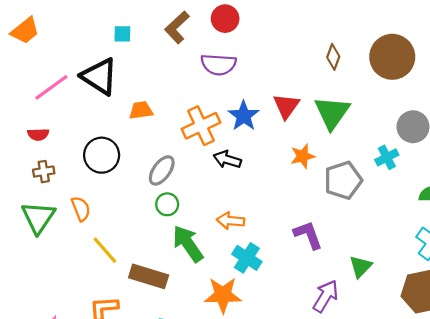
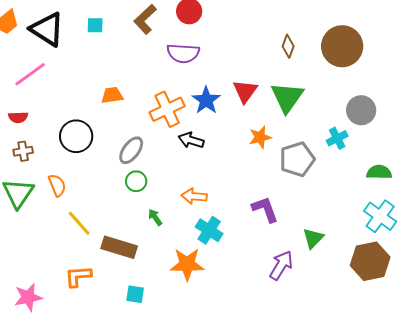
black triangle: (99, 76) -> (47, 29), moved
green arrow: (188, 244) -> (155, 217), size x0.5

